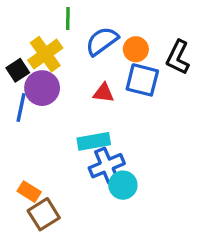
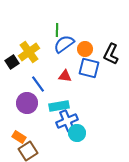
green line: (68, 18) -> (57, 30), moved
purple circle: (42, 88) -> (27, 103), moved
blue line: (21, 107) -> (38, 84), moved, turned -48

